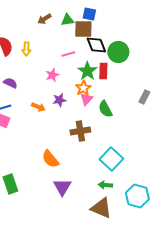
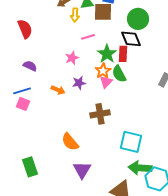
black diamond: (96, 45) -> (131, 39), moved
yellow arrow: (26, 49) -> (75, 15), moved
green circle: (118, 52) -> (138, 19), moved
green semicircle: (105, 109) -> (119, 74), moved
cyan square: (111, 159) -> (131, 142), turned -30
green arrow: (105, 185) -> (140, 168), moved, size x1.6

